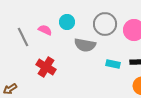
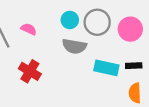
cyan circle: (67, 22) -> (70, 20), moved
cyan rectangle: (113, 64) -> (106, 68), size x1.5

